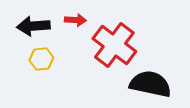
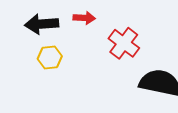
red cross: (114, 45) -> (124, 43), size x0.7

